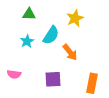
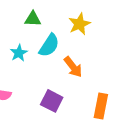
green triangle: (29, 14) -> (33, 19), moved
purple square: (53, 79) -> (52, 101), turned 30

